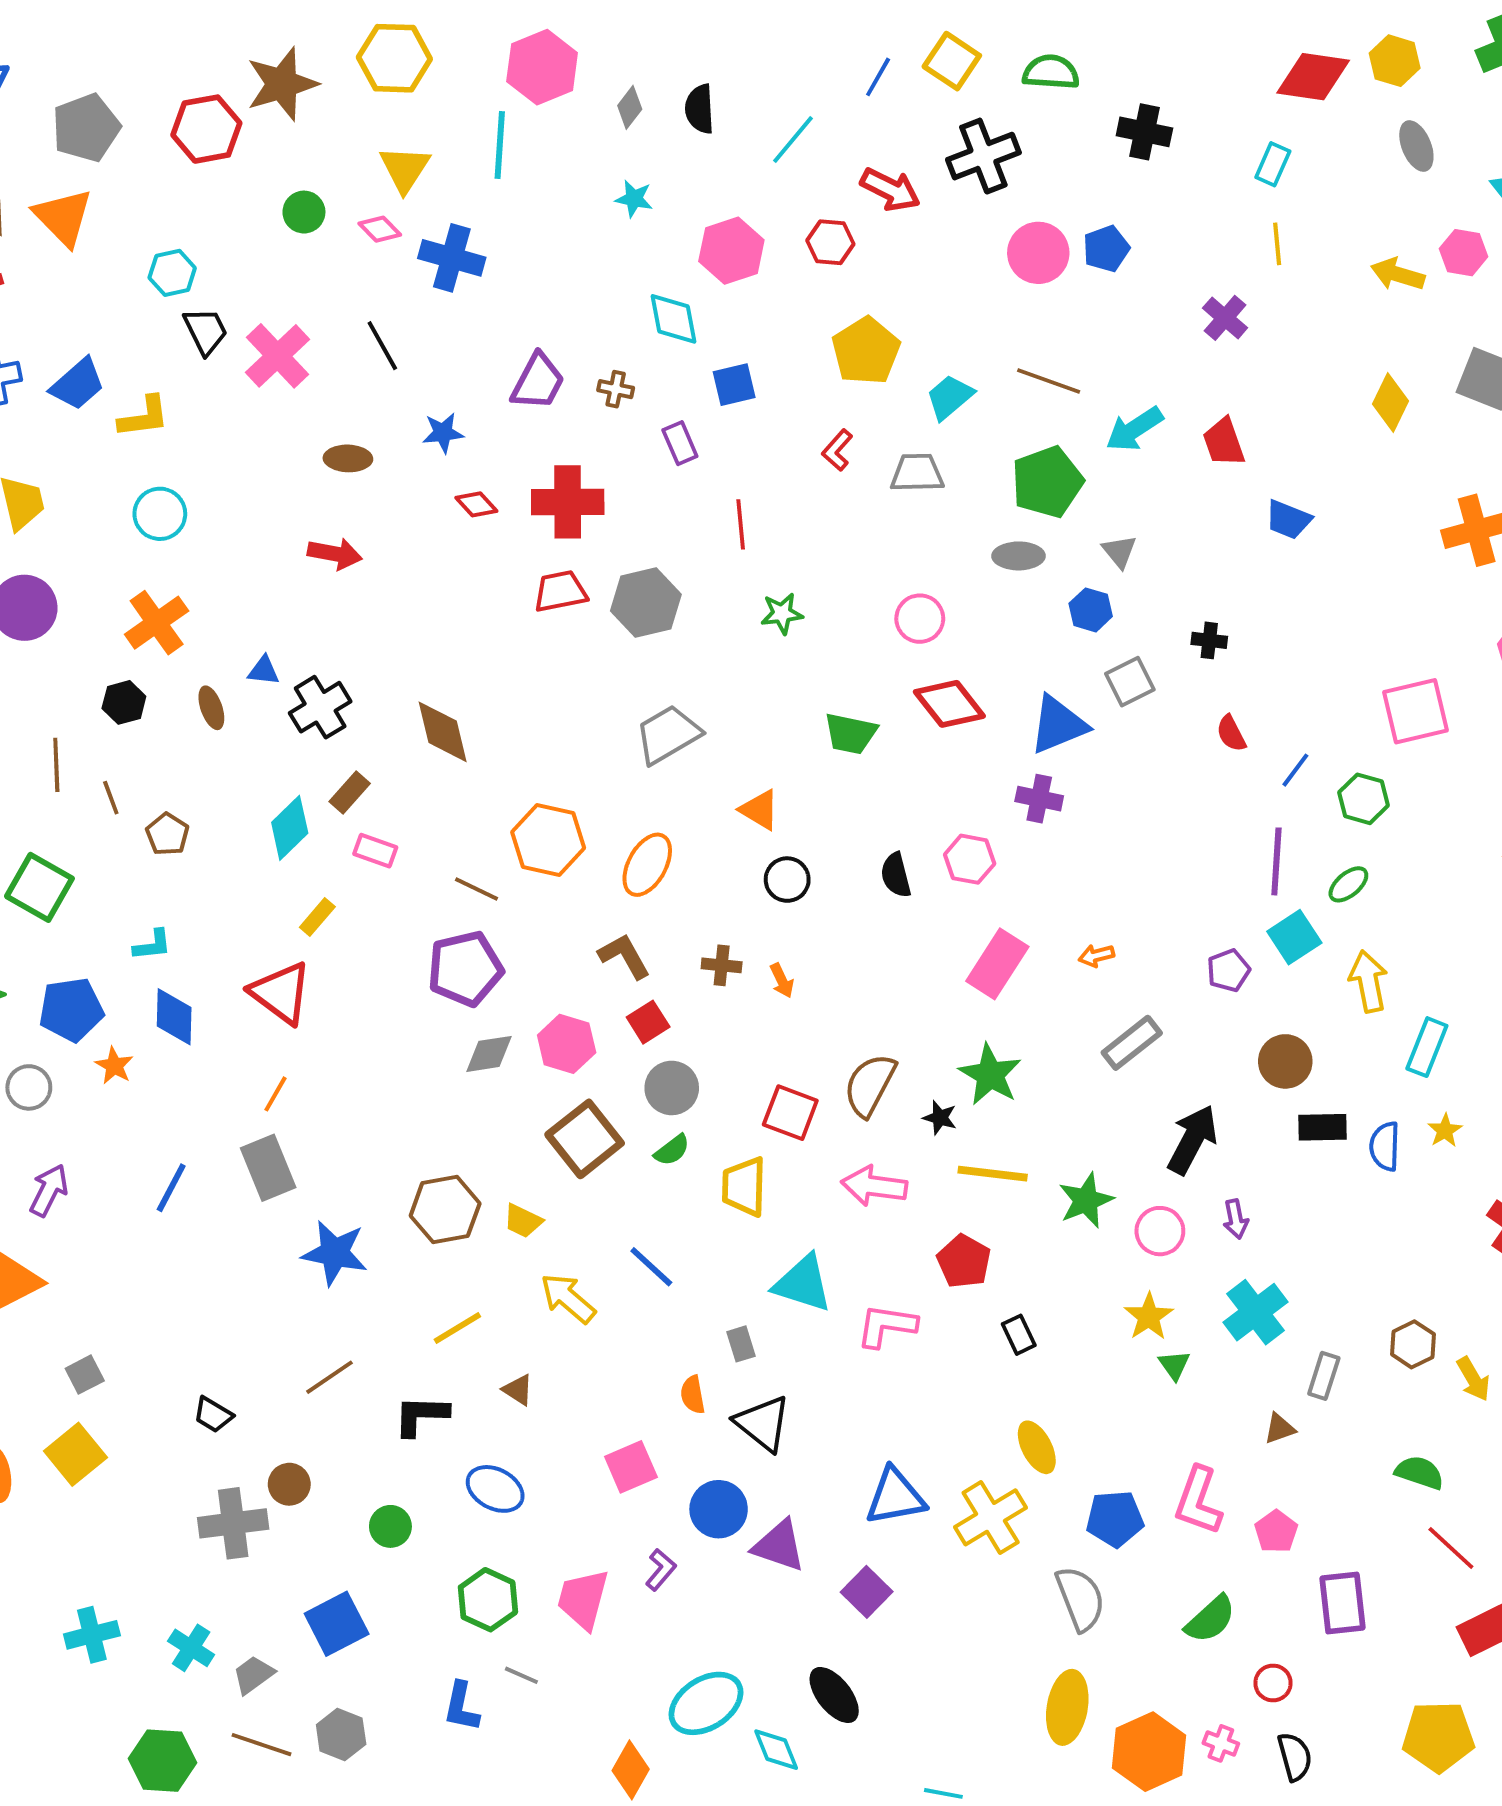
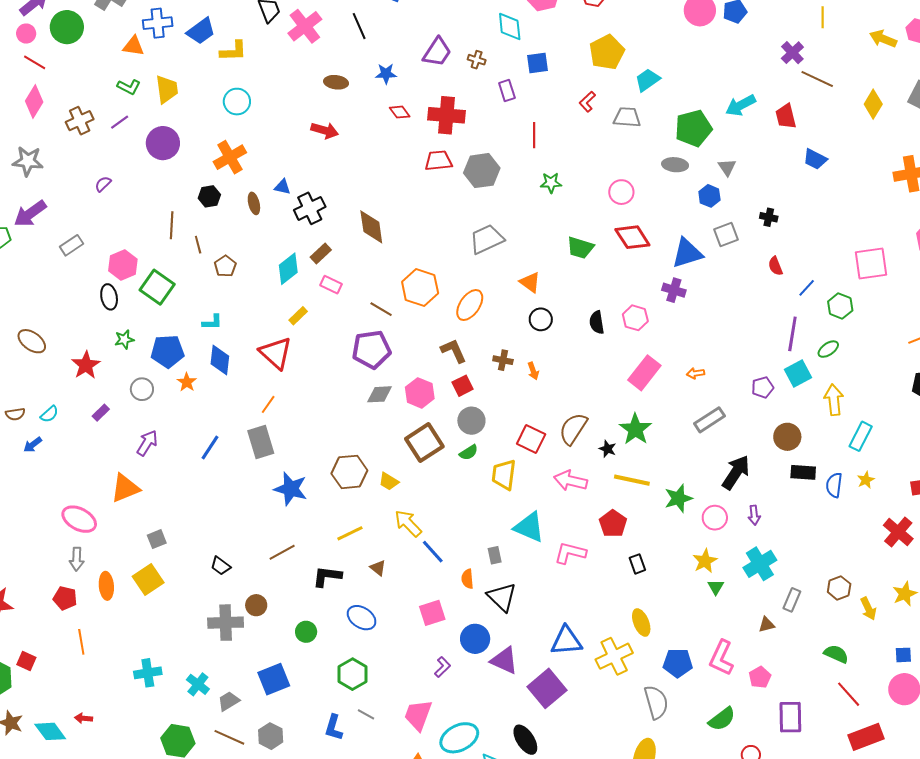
brown line: (1049, 381) -> (817, 79), moved
blue line: (651, 1267) -> (433, 552), moved
purple square: (867, 1592) -> (547, 688), size x1.5
pink trapezoid: (583, 1599) -> (418, 715), moved

